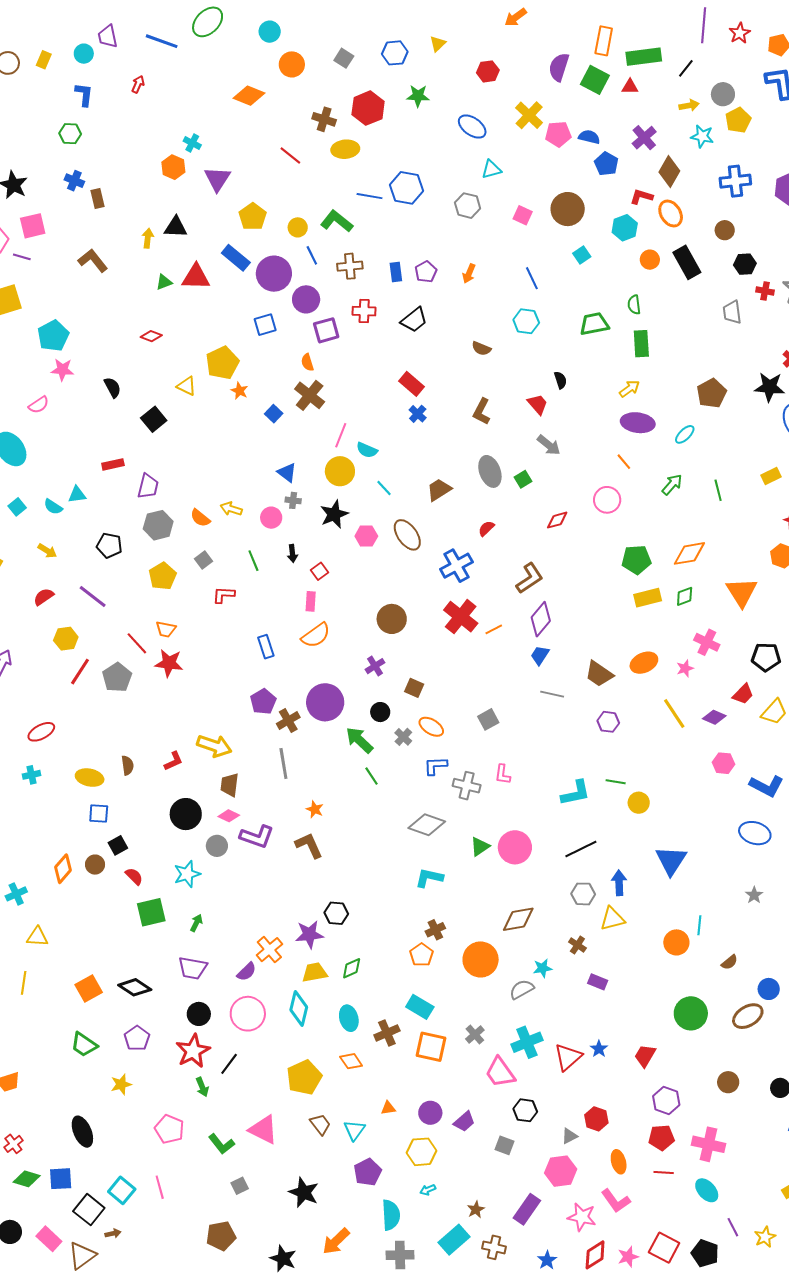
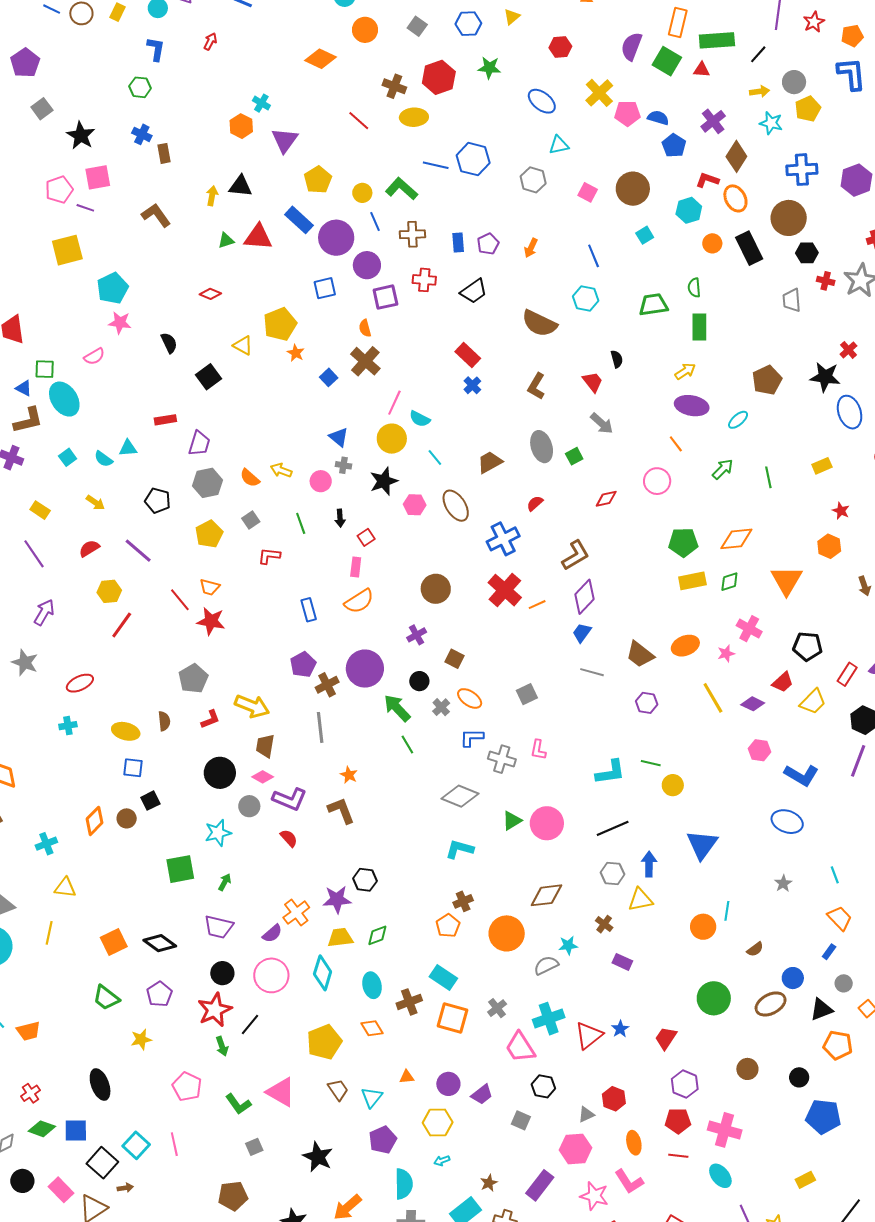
brown circle: (725, 230) -> (789, 218), size x1.8
brown semicircle: (481, 348) -> (539, 323), size x1.8
gray pentagon: (117, 677) -> (193, 678), moved
red semicircle: (134, 876) -> (289, 838), moved

